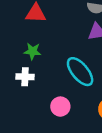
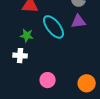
cyan ellipse: (80, 72) -> (53, 27), moved

